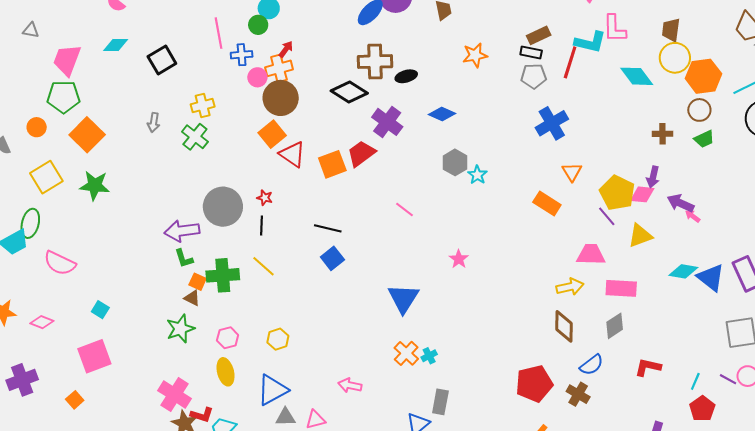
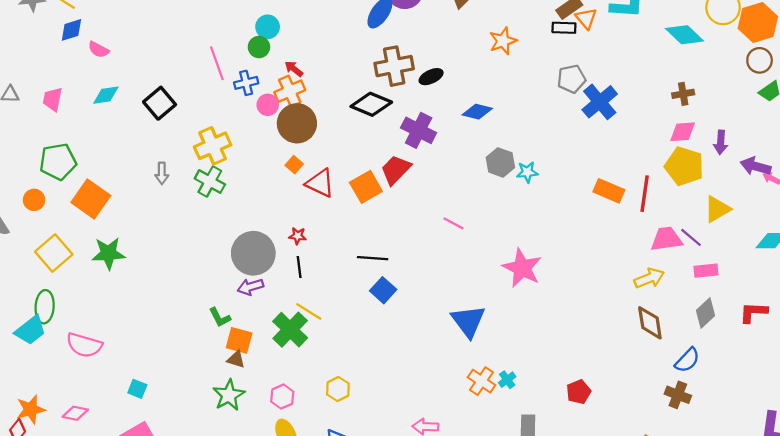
red arrow: (286, 49) -> (294, 69), turned -78
pink trapezoid: (67, 60) -> (53, 99), moved, size x0.7
red line: (570, 62) -> (645, 194), moved
gray pentagon: (534, 76) -> (571, 79), moved
yellow cross: (203, 106) -> (213, 146), size x1.4
orange square: (272, 134) -> (294, 165), size x0.6
brown cross: (662, 134) -> (683, 94), moved
orange triangle: (572, 172) -> (586, 18), moved
cyan star: (477, 175) -> (527, 172), turned -30
pink diamond: (642, 194) -> (683, 132), moved
purple line: (607, 216) -> (691, 237), moved
purple arrow: (182, 231) -> (250, 287), moved, size x0.7
pink star: (459, 259) -> (522, 268), size x1.8
green cross: (223, 275) -> (290, 330), moved, turned -32
orange square: (198, 282) -> (239, 340), size x1.4
pink rectangle: (621, 288) -> (706, 271), size x0.7
red L-shape: (648, 367) -> (753, 312), moved
red pentagon: (534, 384) -> (579, 392), moved, size x0.6

